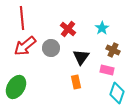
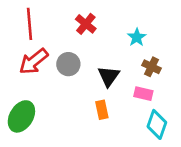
red cross: (68, 29) -> (86, 24), moved

